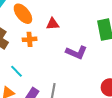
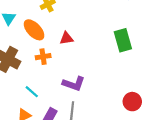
purple L-shape: (76, 52) -> (74, 84), moved

